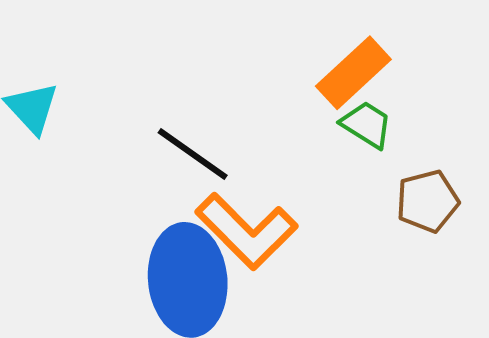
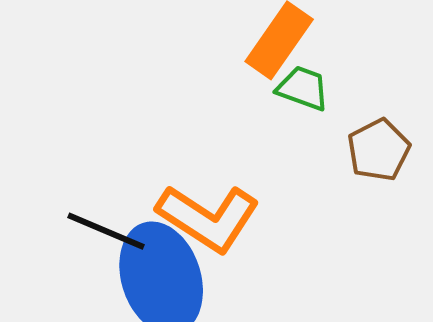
black line: (193, 154) -> (106, 231), moved

